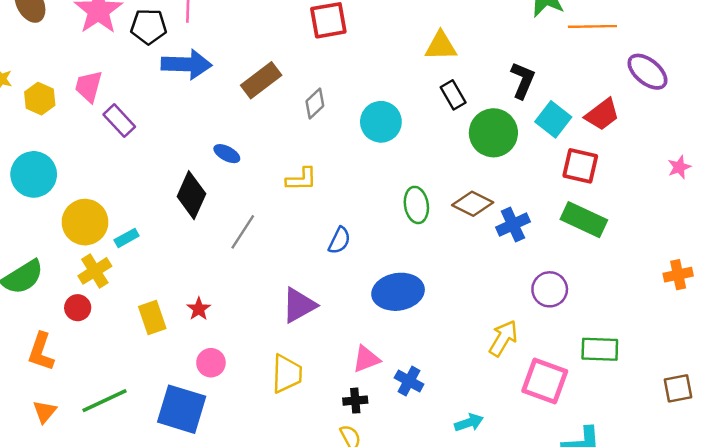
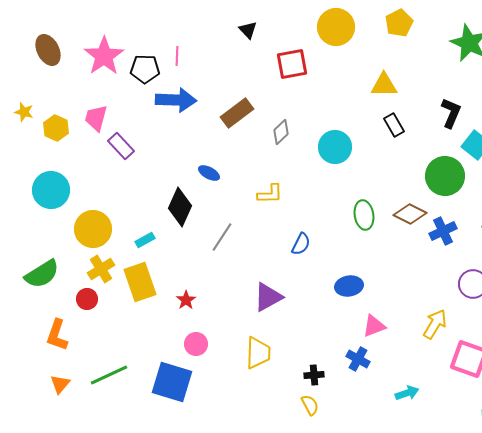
green circle: (493, 133) -> (445, 176), moved
cyan rectangle: (127, 238) -> (145, 240), moved
blue ellipse: (398, 292) -> (349, 286), size x0.7
yellow rectangle: (152, 317) -> (140, 282), moved, size x1.4
pink triangle: (366, 359) -> (374, 326), moved

